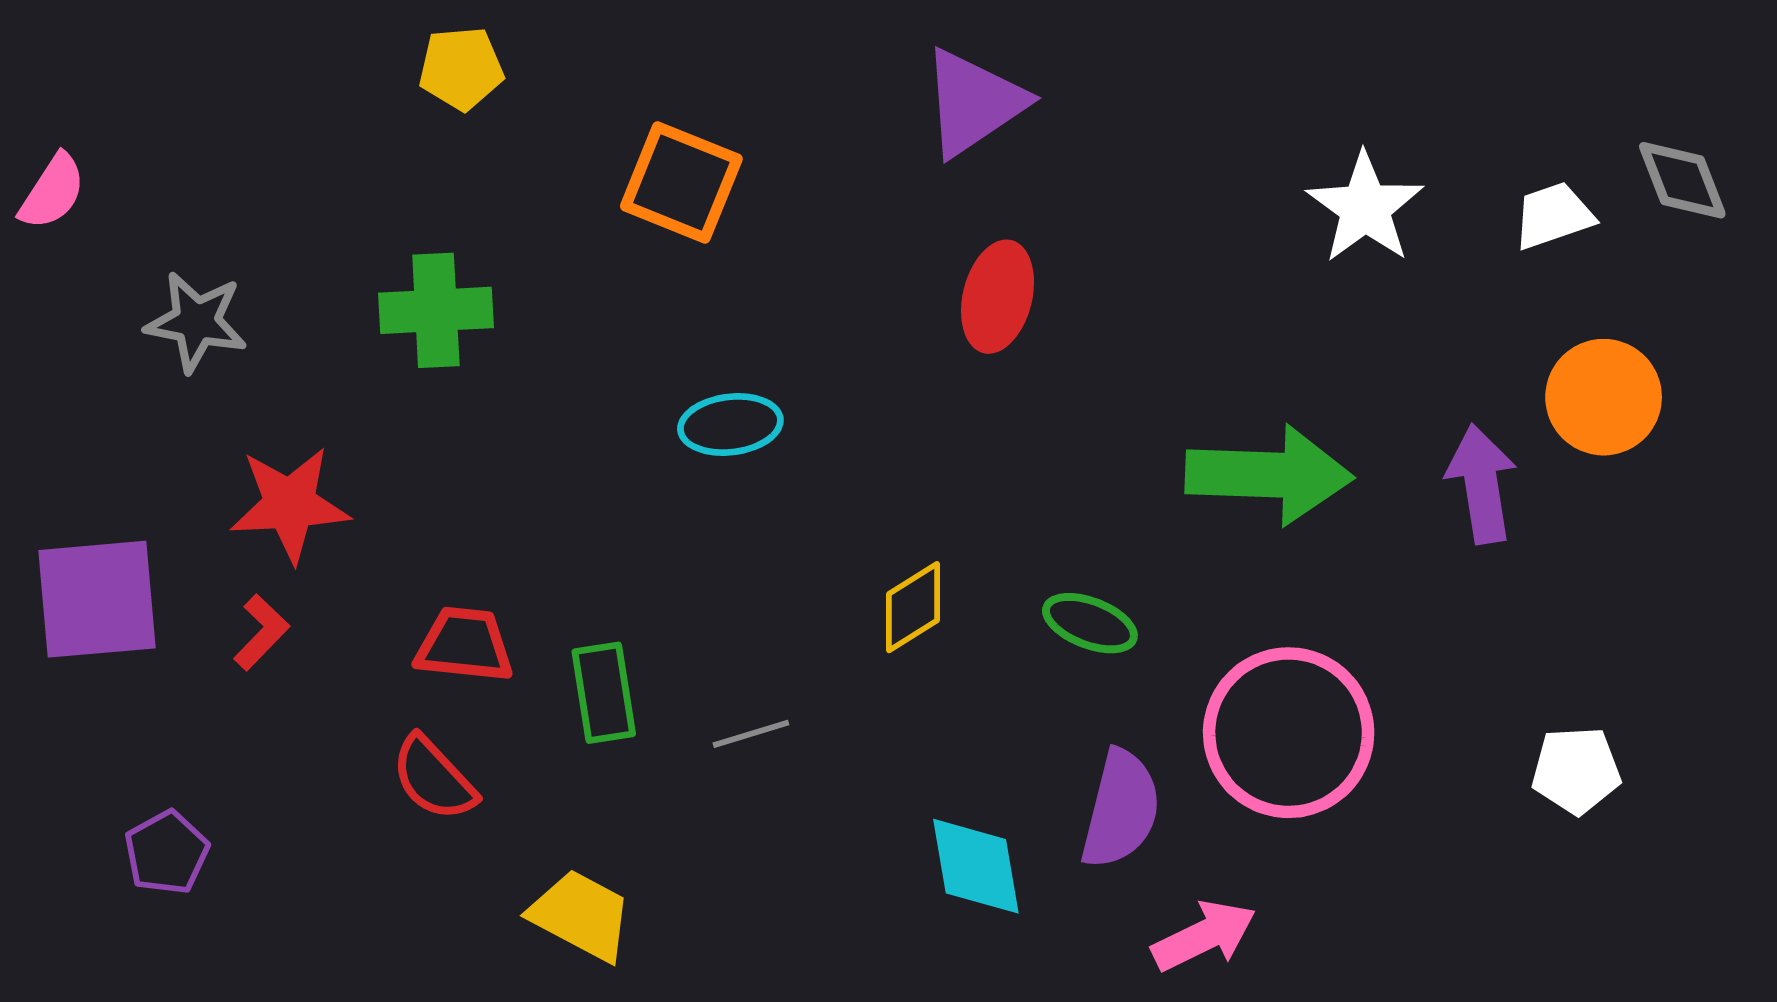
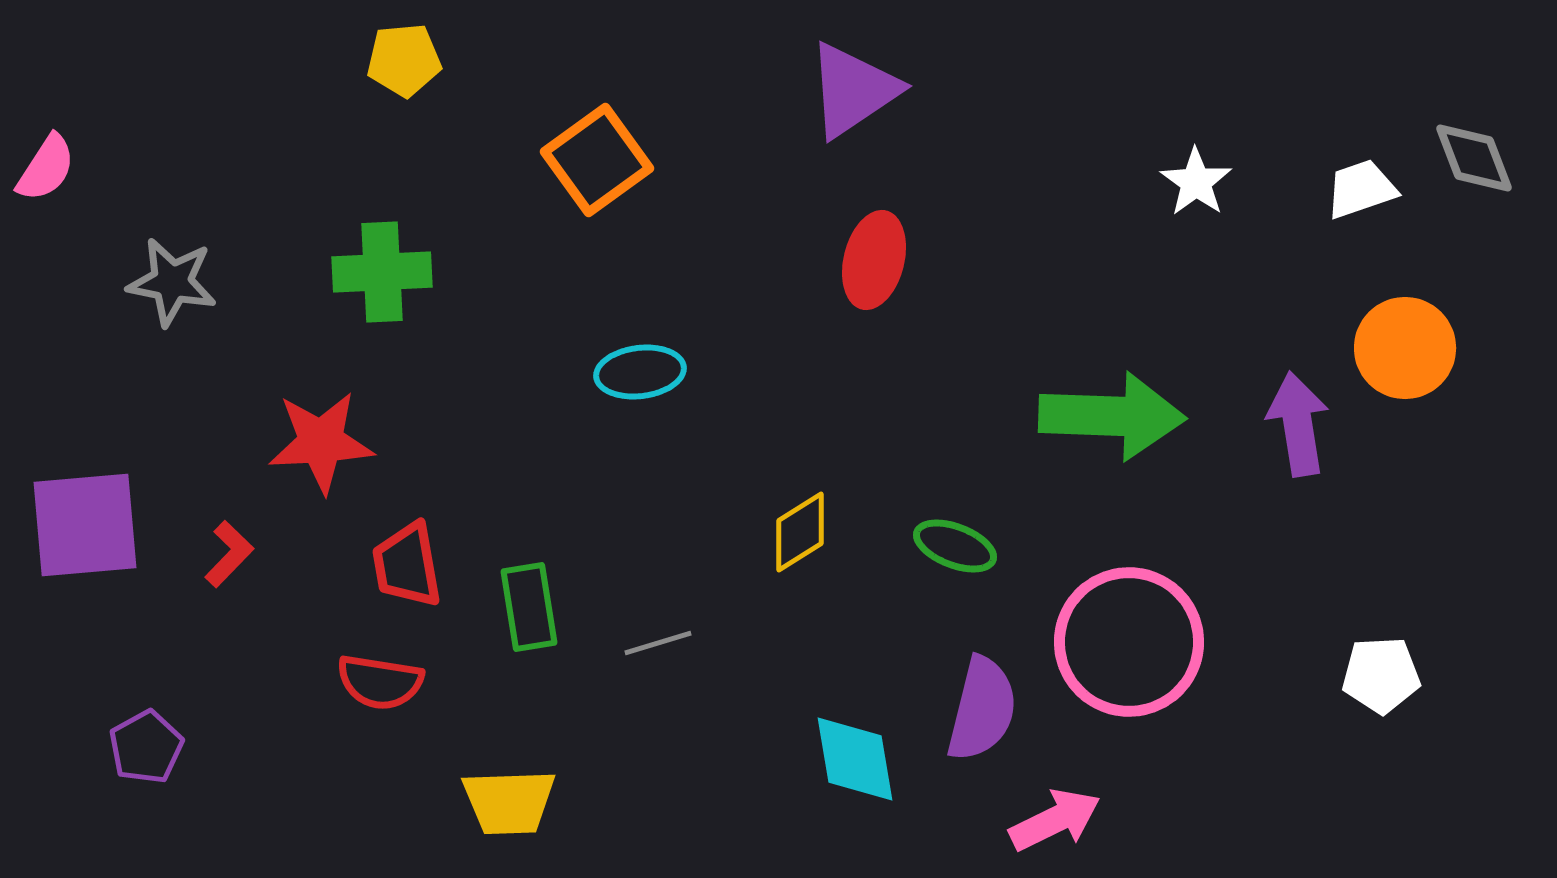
orange square: (681, 183) -> (597, 160), turned 32
white star: (1365, 208) -> (1196, 182), size x0.7
red star: (290, 504) -> (321, 442), moved
red trapezoid: (464, 645) -> (407, 565), turned -106
red semicircle: (434, 778) -> (380, 682), turned -38
yellow trapezoid: (581, 915) -> (509, 802), turned 150

